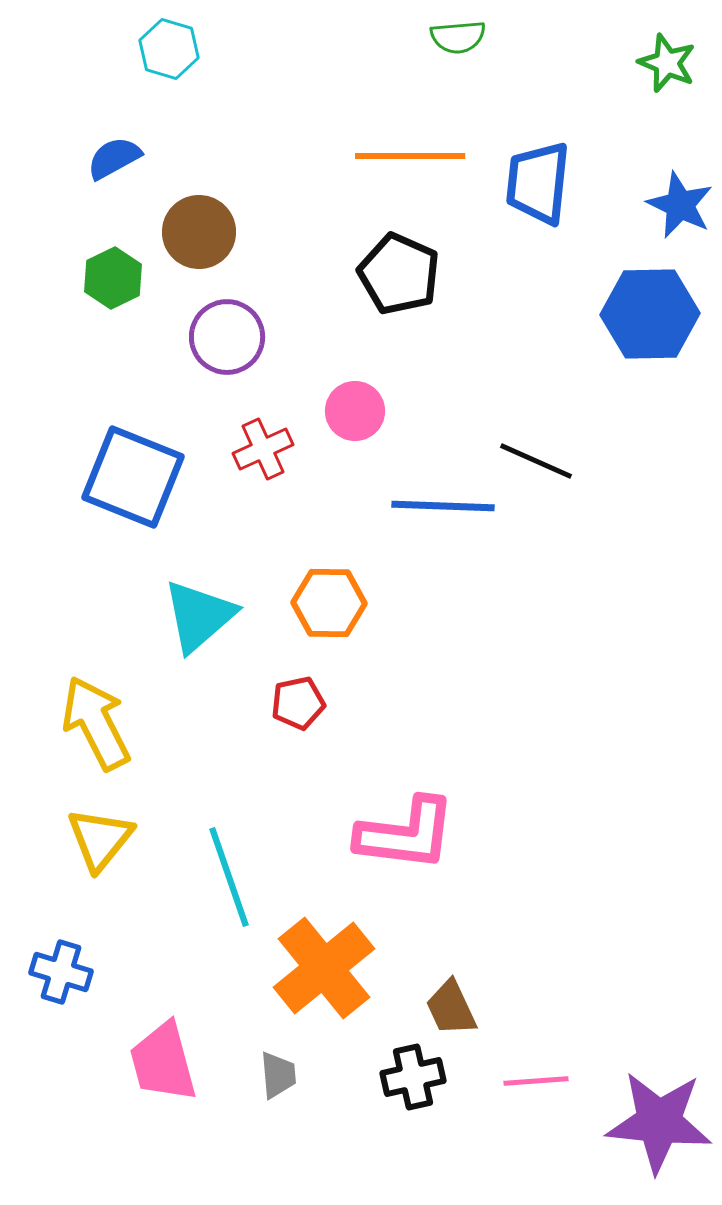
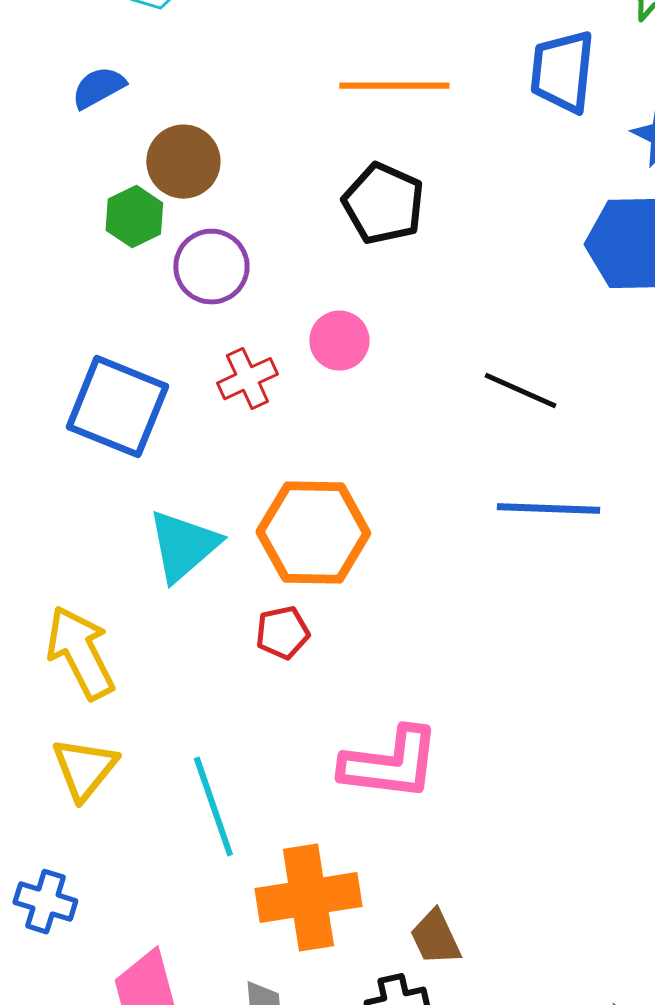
blue trapezoid: (538, 183) -> (562, 72), moved
green hexagon: (113, 278) -> (134, 217), moved
blue line: (443, 506) -> (548, 509), moved
orange hexagon: (329, 603) -> (313, 533), size x1.5
orange cross: (324, 968) -> (308, 898), turned 30

